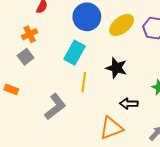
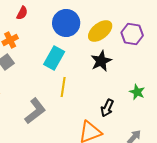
black star: (116, 68) -> (101, 61), moved, turned 30
black arrow: (129, 104) -> (107, 108), turned -66

